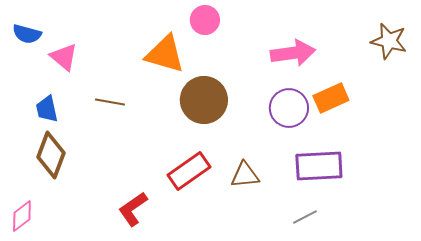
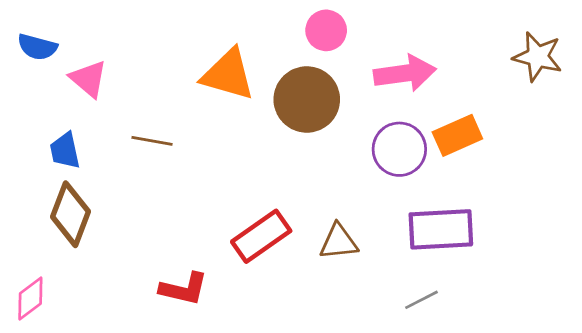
pink circle: (205, 20) -> (326, 30), moved
brown circle: (204, 100) -> (307, 99), moved
red L-shape: (133, 209) -> (184, 289), turned -132

